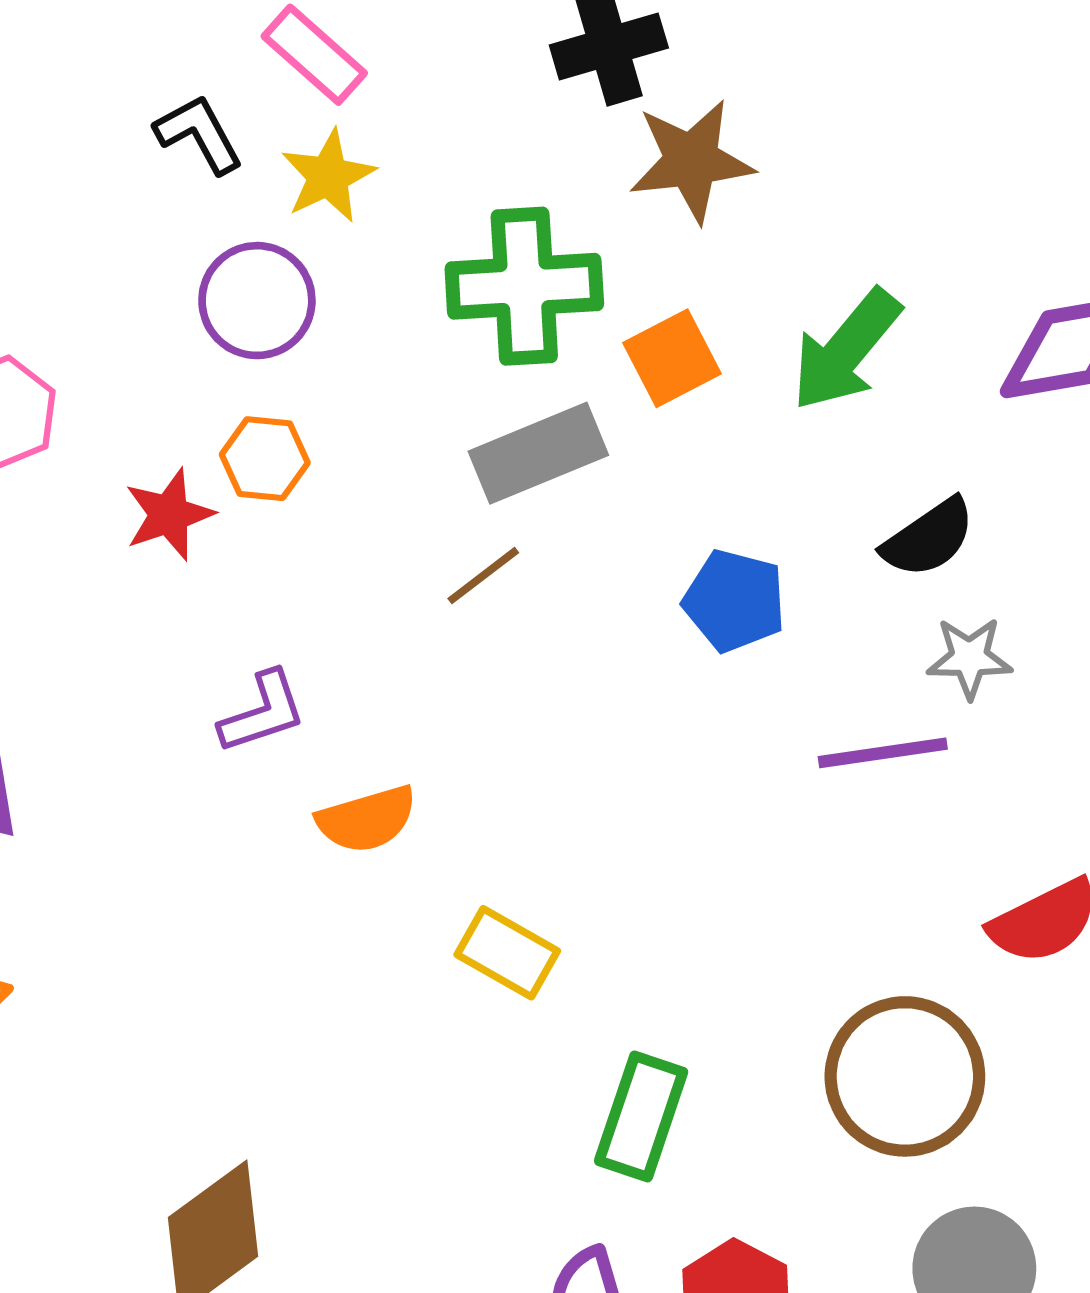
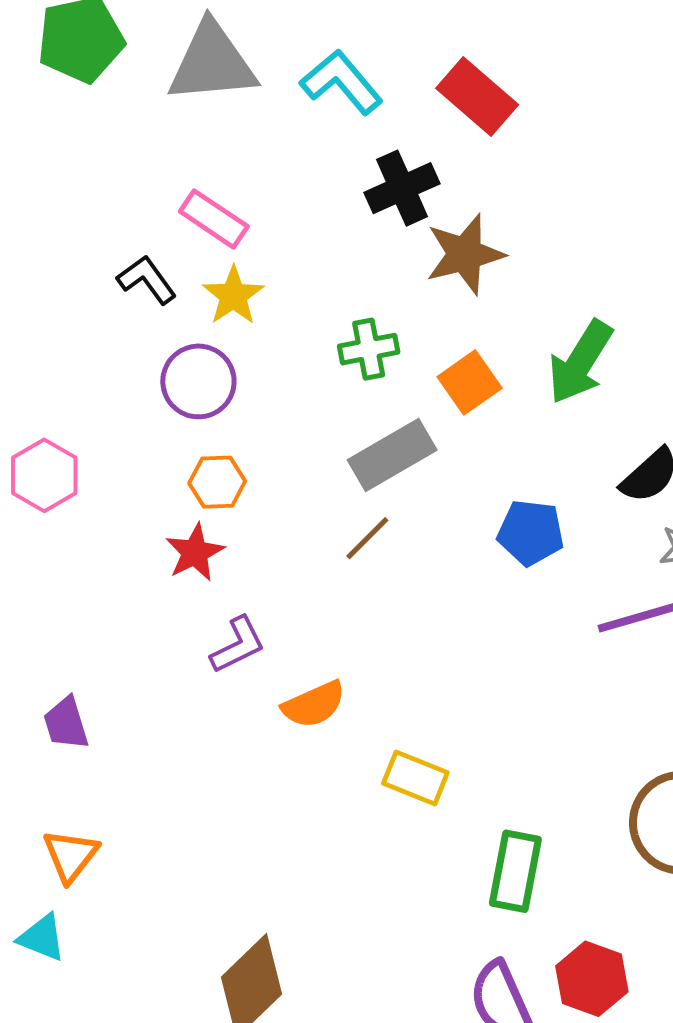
green cross: (524, 286) -> (369, 349), size x0.6
red star: (169, 515) -> (195, 552), moved

